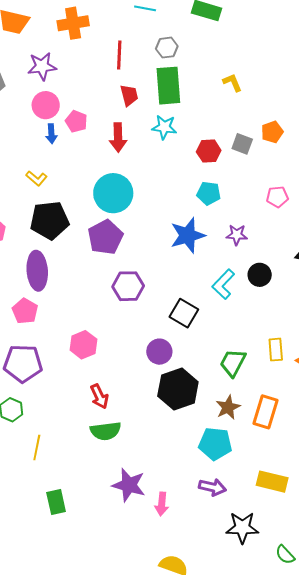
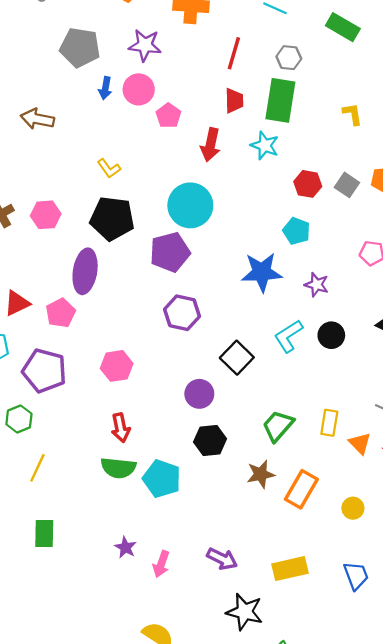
blue arrow: (51, 134) -> (105, 88), moved
black hexagon: (178, 389) -> (210, 440), size x0.7
cyan pentagon: (215, 444) -> (162, 479), moved
yellow rectangle: (272, 482) -> (290, 569), turned -40
purple star: (129, 485) -> (125, 547), moved, size x0.6

